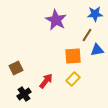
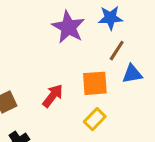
blue star: (95, 14) -> (110, 18), moved
red arrow: (46, 81) -> (53, 96), moved

